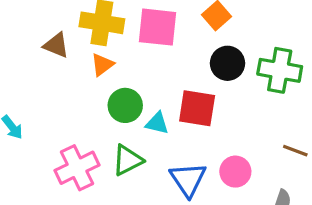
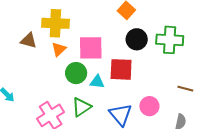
pink square: (158, 27) -> (91, 48), moved

